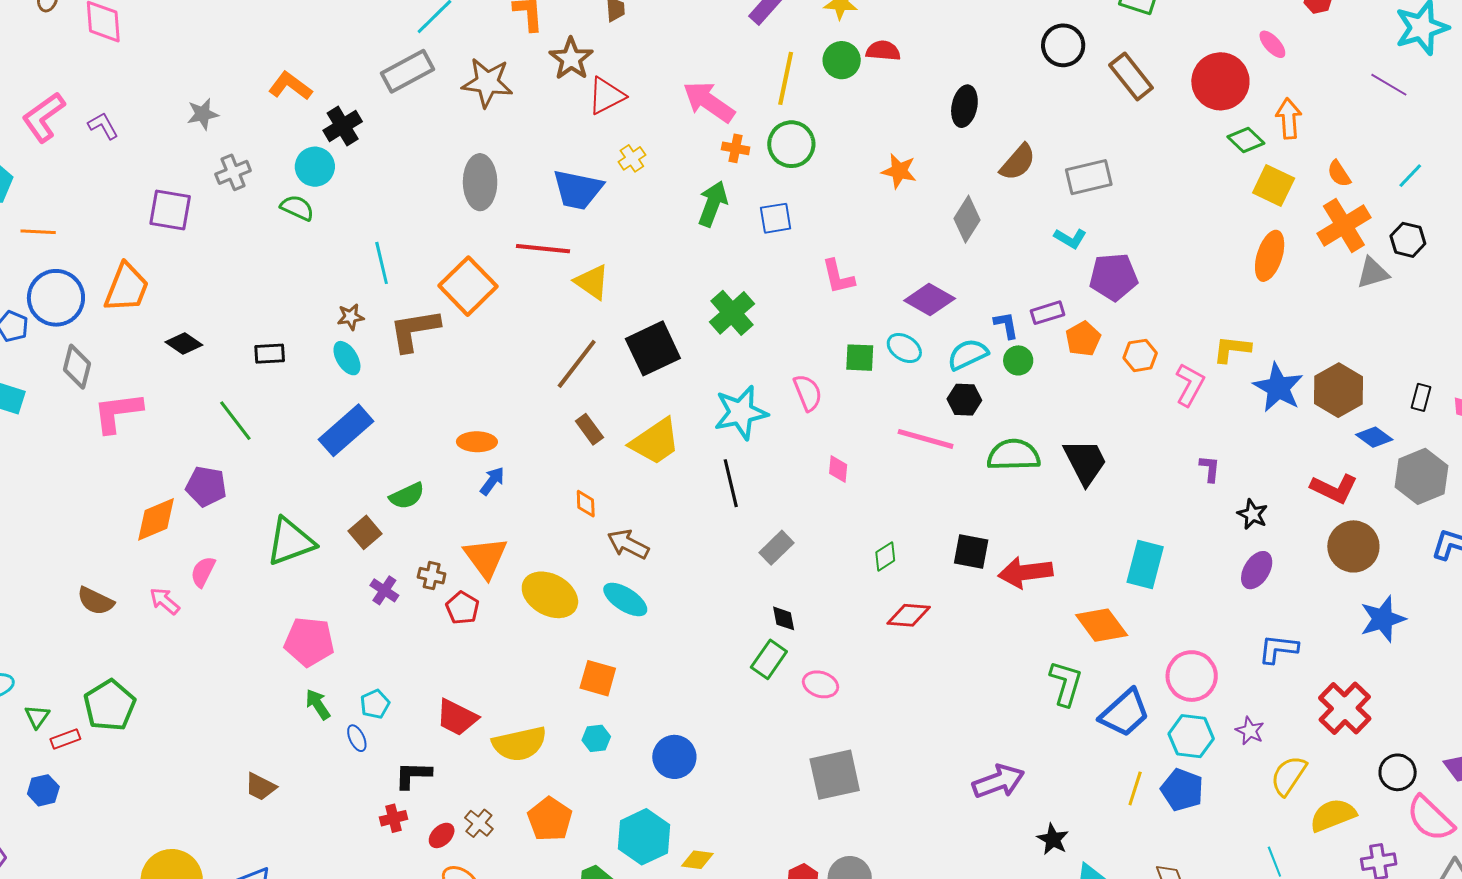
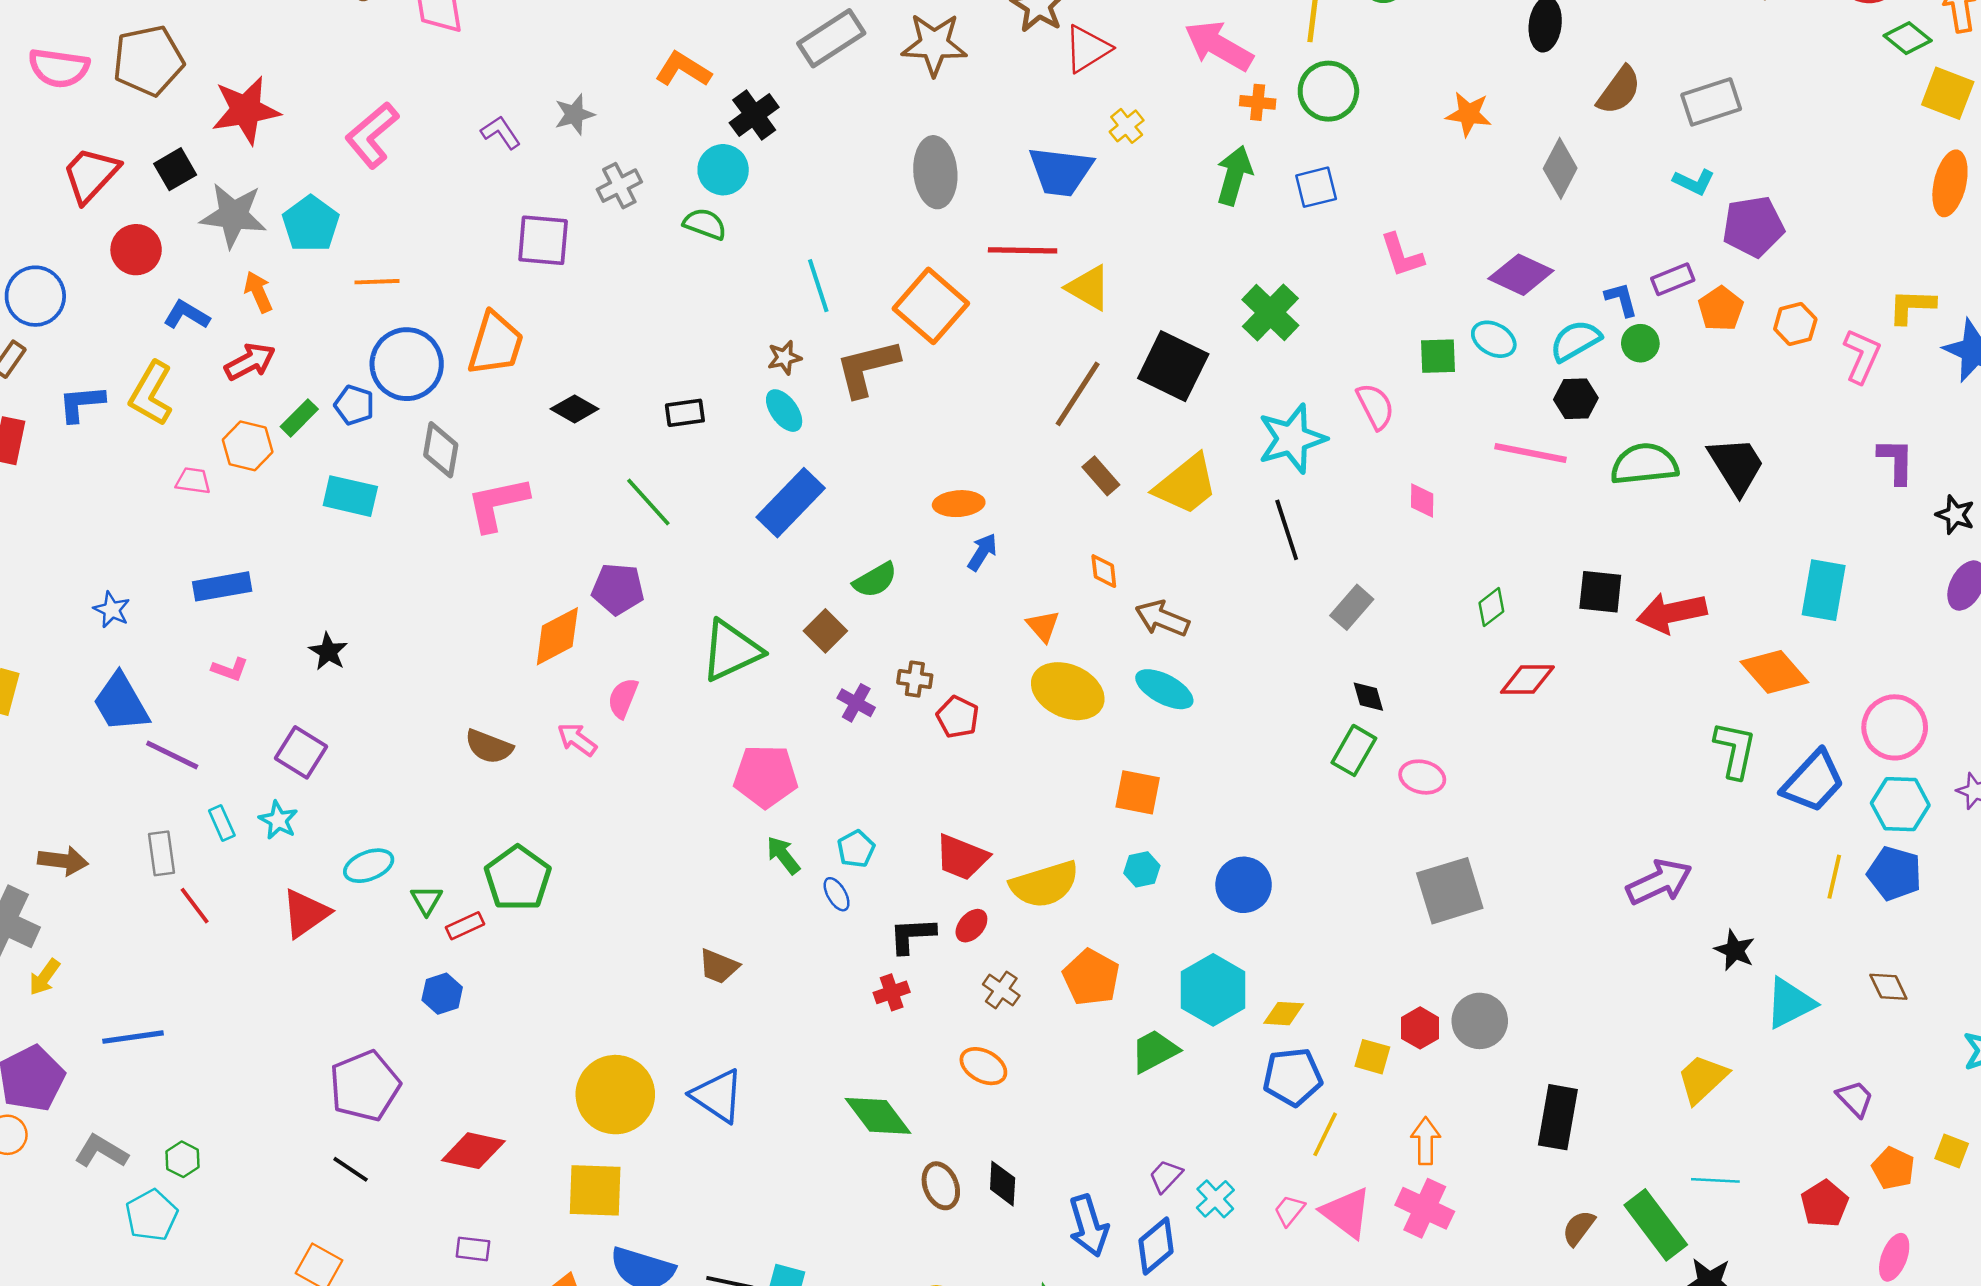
purple L-shape: (103, 126) -> (501, 132), moved
black square: (653, 348) -> (1173, 366), turned -34
purple L-shape: (1210, 469) -> (1896, 461), size x1.4
orange triangle: (486, 557) -> (1043, 626), moved, size x0.6
red ellipse: (442, 835) -> (971, 926), moved

